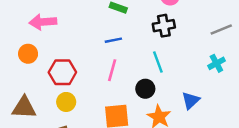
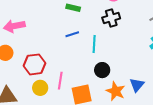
cyan line: (158, 62) -> (94, 44), moved, turned 30
pink line: (112, 70) -> (60, 81), moved
blue triangle: (191, 100) -> (137, 85), moved

